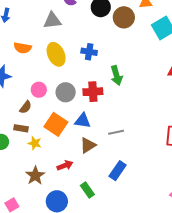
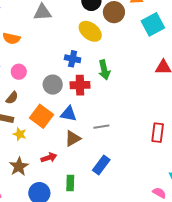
blue cross: (89, 52) -> (73, 59), moved
yellow ellipse: (56, 54) -> (90, 31), moved, turned -30
pink circle: (39, 90) -> (19, 72), moved
green rectangle: (87, 190) -> (70, 183), turned 35

